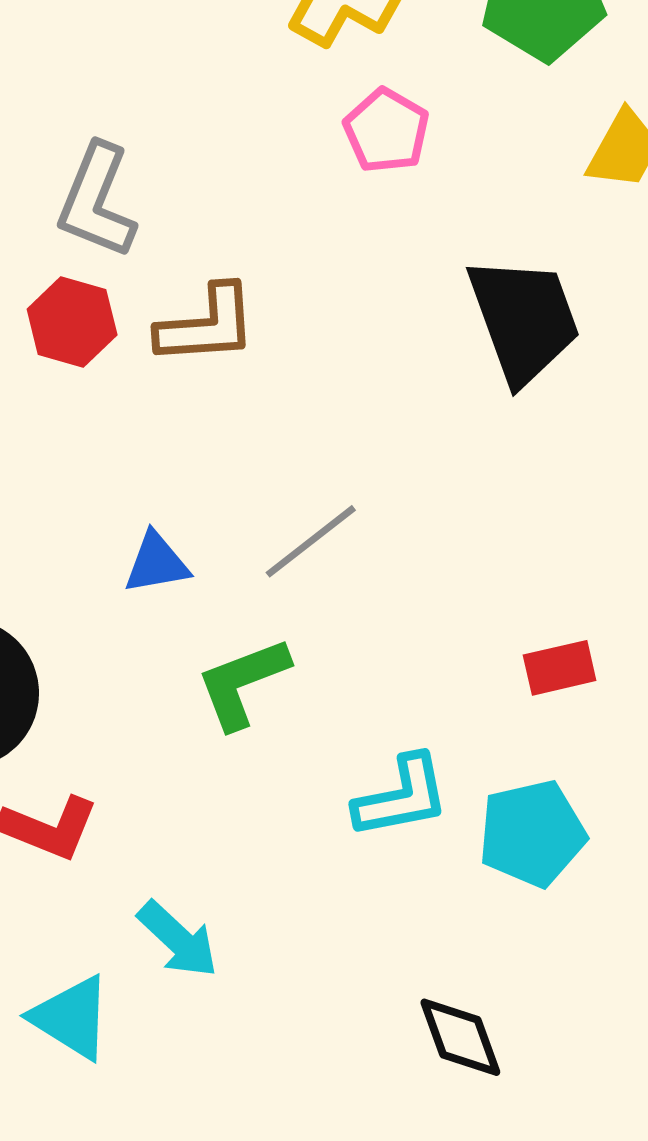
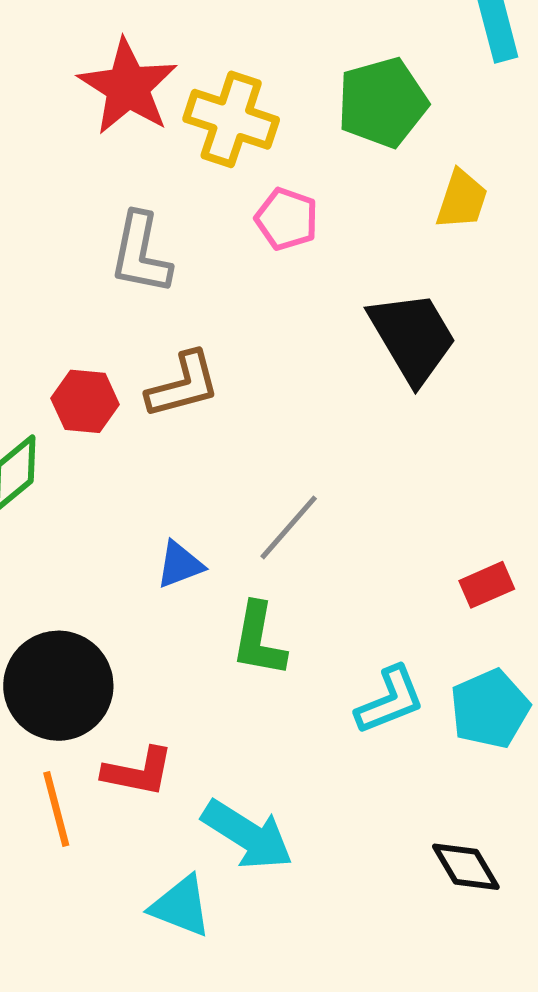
gray L-shape: (97, 201) -> (141, 253), moved
green L-shape: (243, 683) -> (259, 640), turned -48
cyan arrow: (178, 939) -> (247, 835), size x1.4

